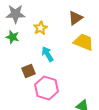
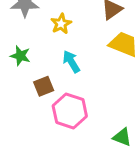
green star: (13, 37) -> (20, 56), moved

